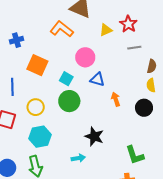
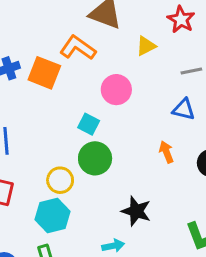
red star: (128, 24) -> (181, 19), moved
orange square: (37, 65) -> (44, 73), moved
blue triangle: (97, 79) -> (184, 109), moved
yellow circle: (36, 107) -> (60, 180), moved

